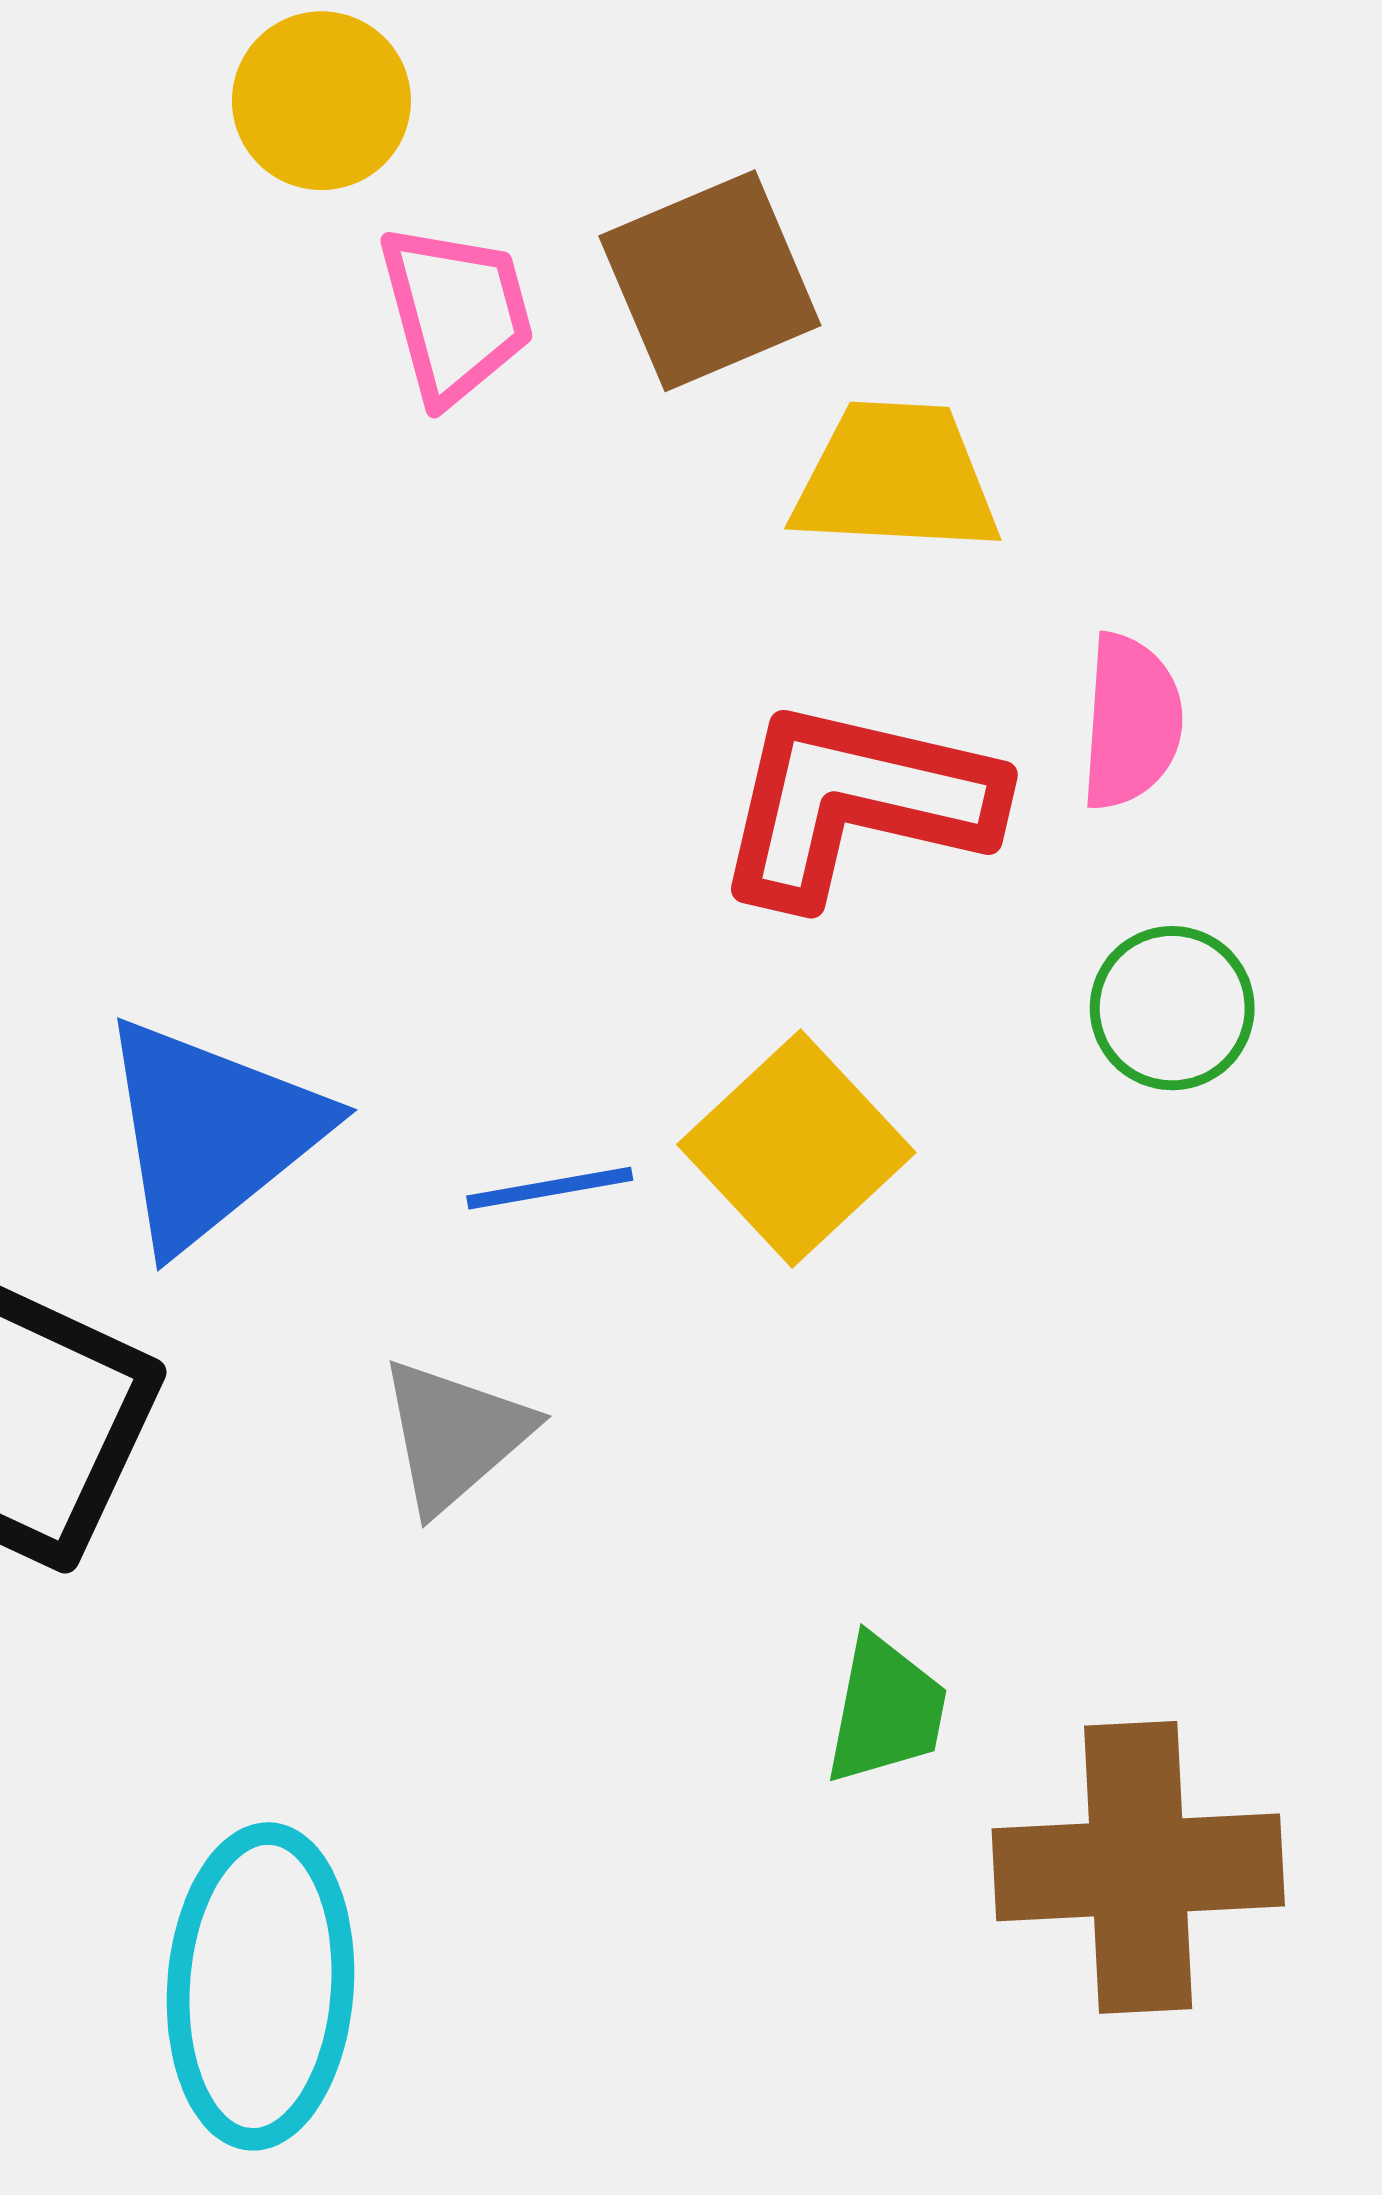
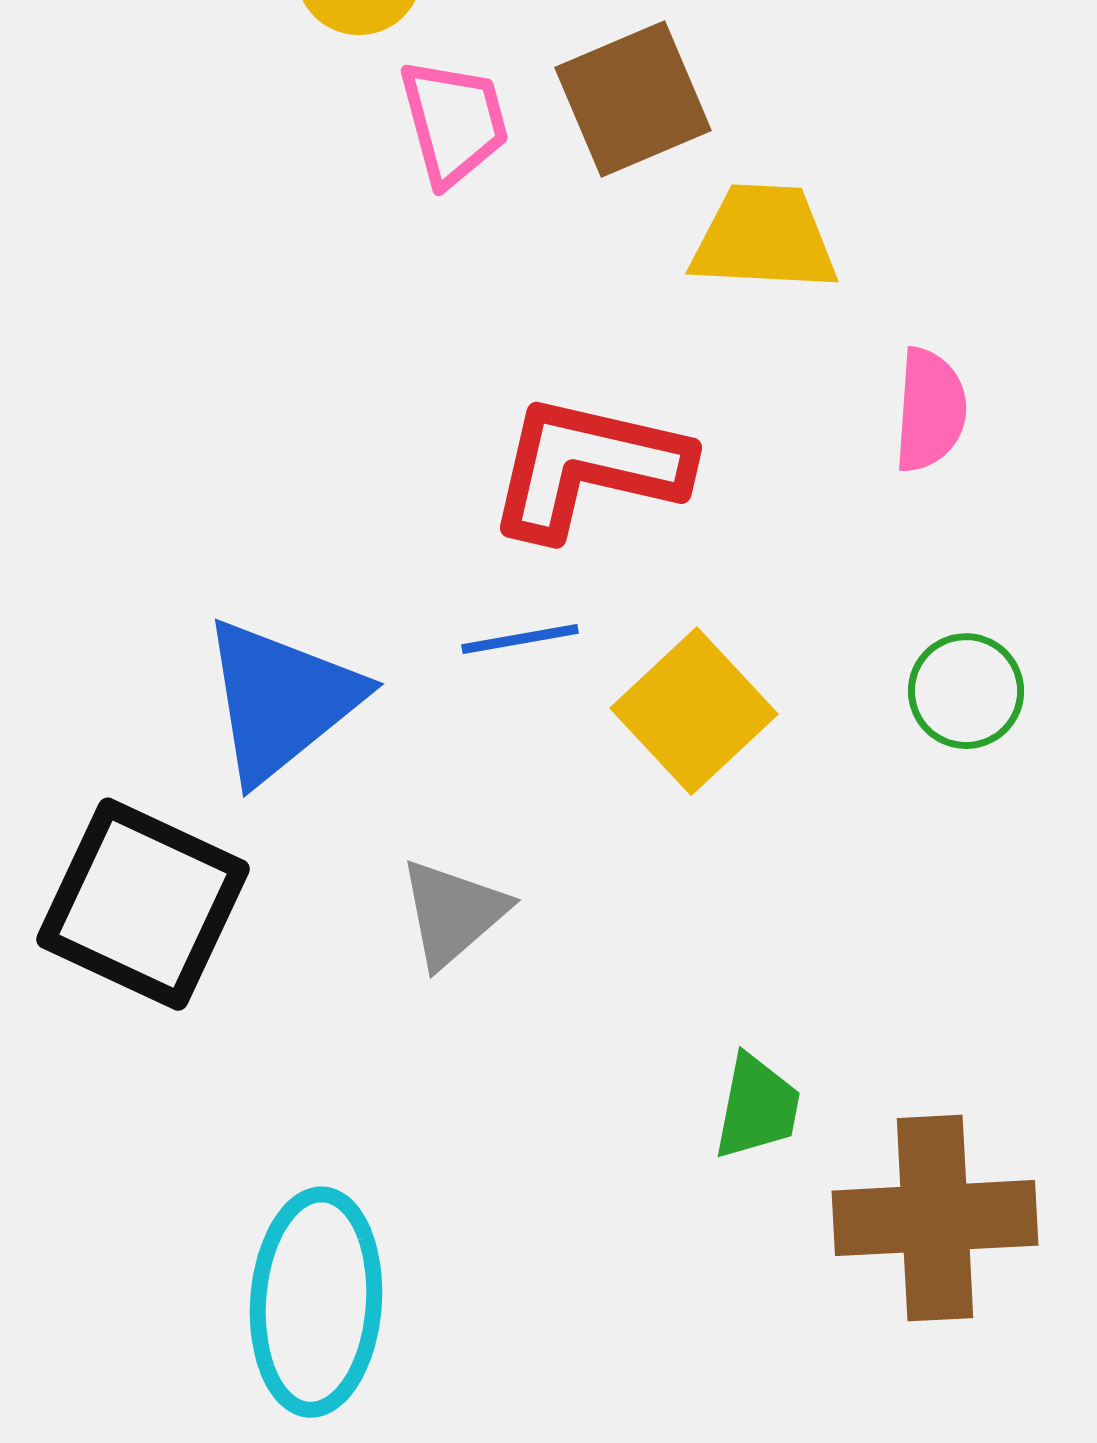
red L-shape: (856, 803) -> (588, 467), moved
green circle: (1172, 1008) -> (966, 691), moved
blue line: (550, 1188) -> (520, 639), moved

